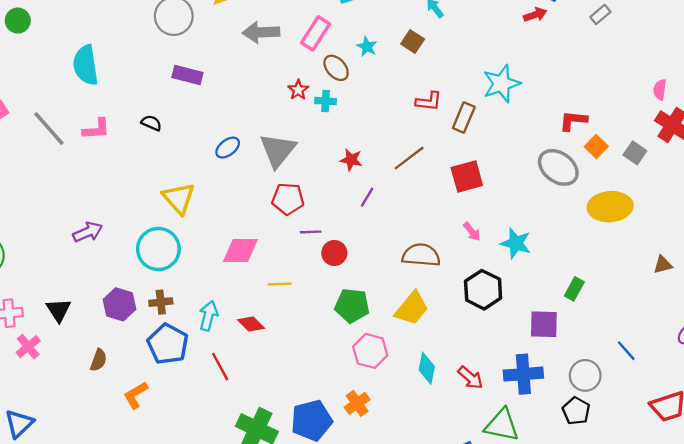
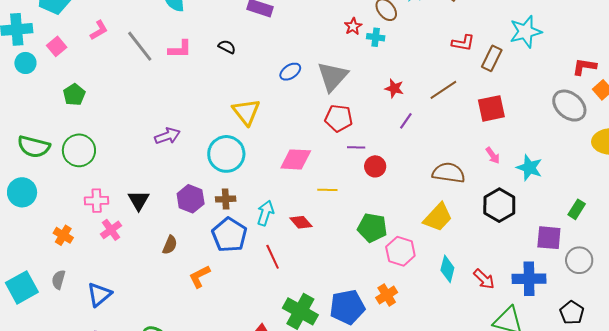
green pentagon: (352, 306) -> (372, 228), moved
gray circle: (585, 375) -> (579, 260), moved

